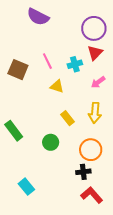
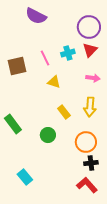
cyan cross: (75, 64) -> (68, 53), moved
brown square: (18, 70) -> (17, 66), turned -36
pink arrow: (98, 82) -> (93, 78), turned -136
black cross: (83, 172) -> (91, 163), moved

